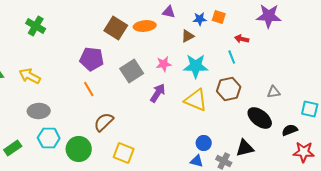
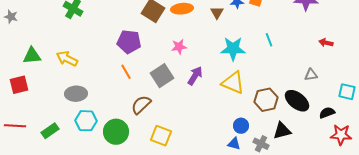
brown triangle: (188, 36) -> (217, 13), moved, turned -32
red arrow: (242, 39) -> (326, 43), moved
pink star: (164, 64) -> (179, 47), moved
gray square: (132, 71) -> (162, 76), moved
brown hexagon: (229, 89) -> (266, 100), moved

